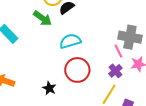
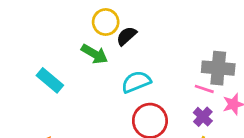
pink line: (118, 51) -> (204, 89), turned -40

